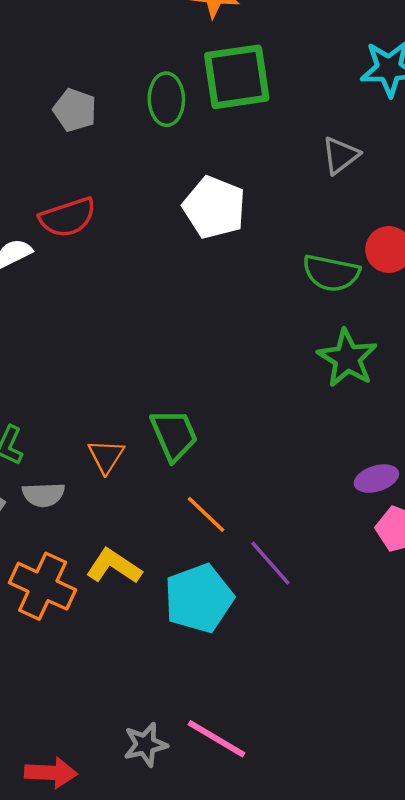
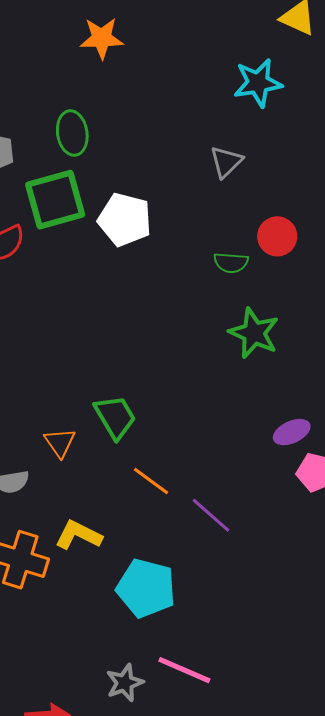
green square: (237, 77) -> (55, 200), moved
green semicircle: (331, 273) -> (231, 263), size x0.7
cyan pentagon: (199, 598) -> (146, 588), moved, turned -30

